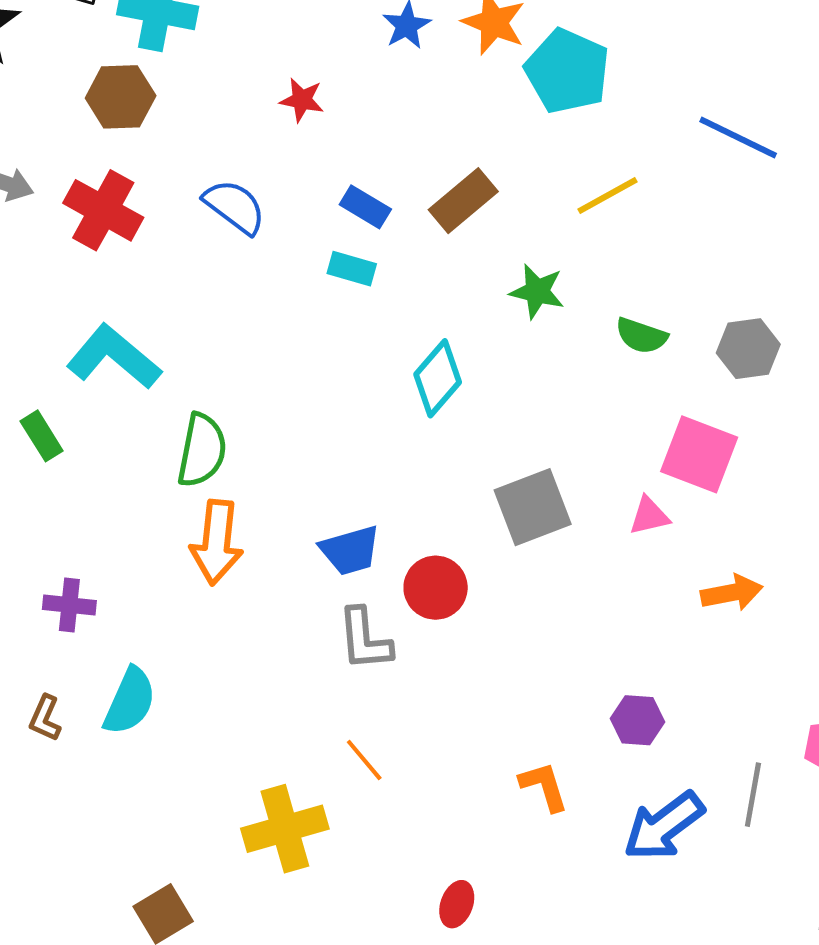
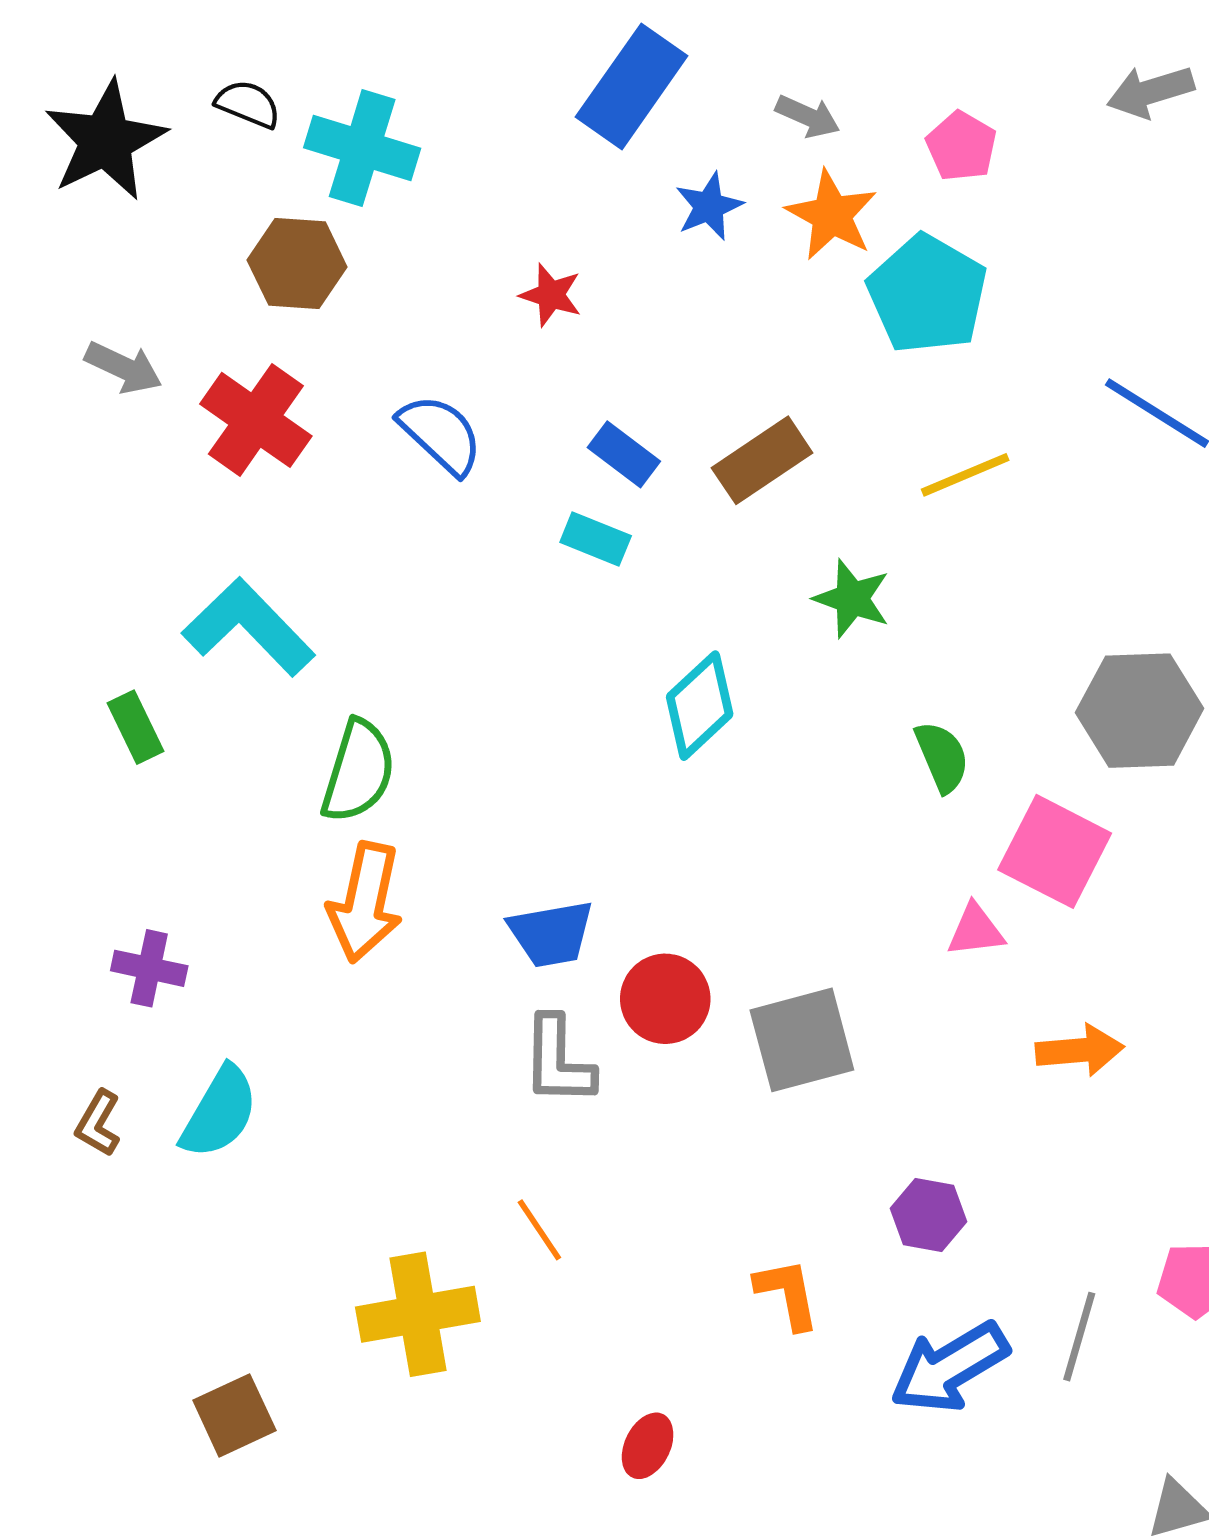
green semicircle: (641, 336) -> (942, 757), moved, turned -138
gray hexagon: (748, 349) -> (1140, 711), size x1.4
gray square: (533, 507) -> (802, 1040), moved

